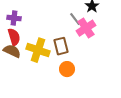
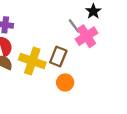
brown rectangle: (61, 46) -> (58, 57), turned 36

